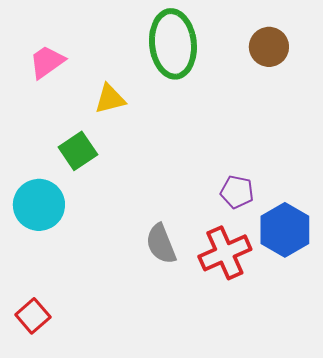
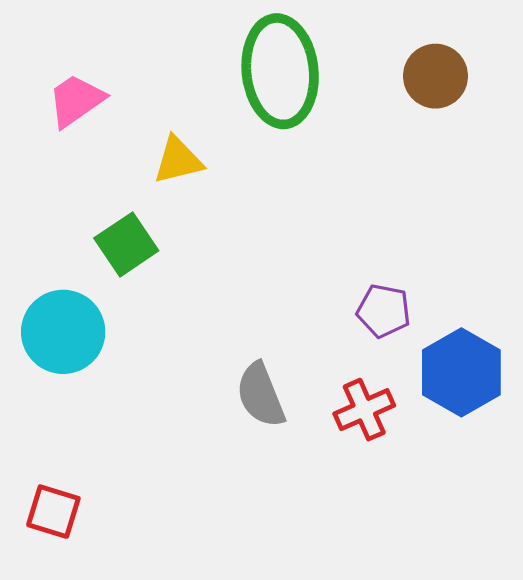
red cross: (225, 253) -> (364, 410), size x0.7
red square: (33, 316) -> (53, 512), turned -32

